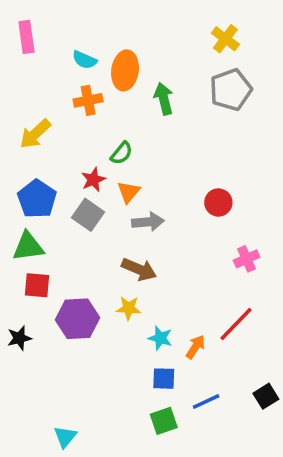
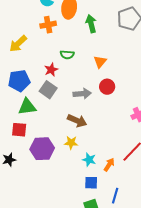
green semicircle: (121, 153) -> (67, 55), turned 56
orange triangle: (129, 192) -> (100, 62), moved
blue pentagon: (37, 199) -> (19, 81), turned 30
red circle: (218, 202) -> (107, 87), moved
green triangle: (28, 247) -> (27, 107), moved
blue line: (206, 401) -> (115, 196), turned -49

